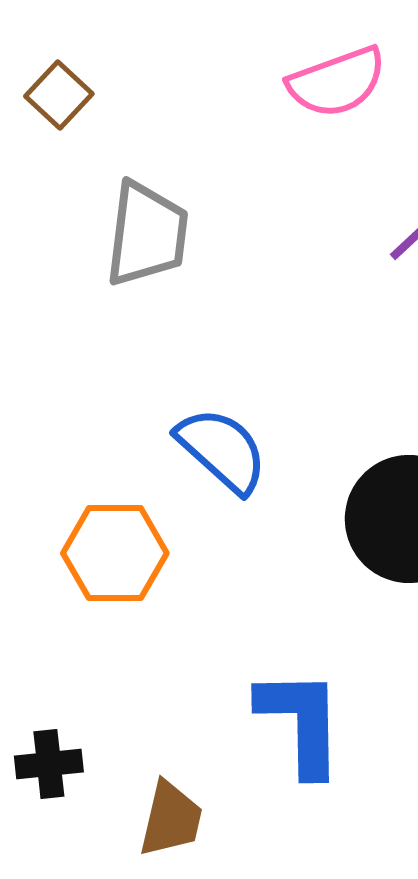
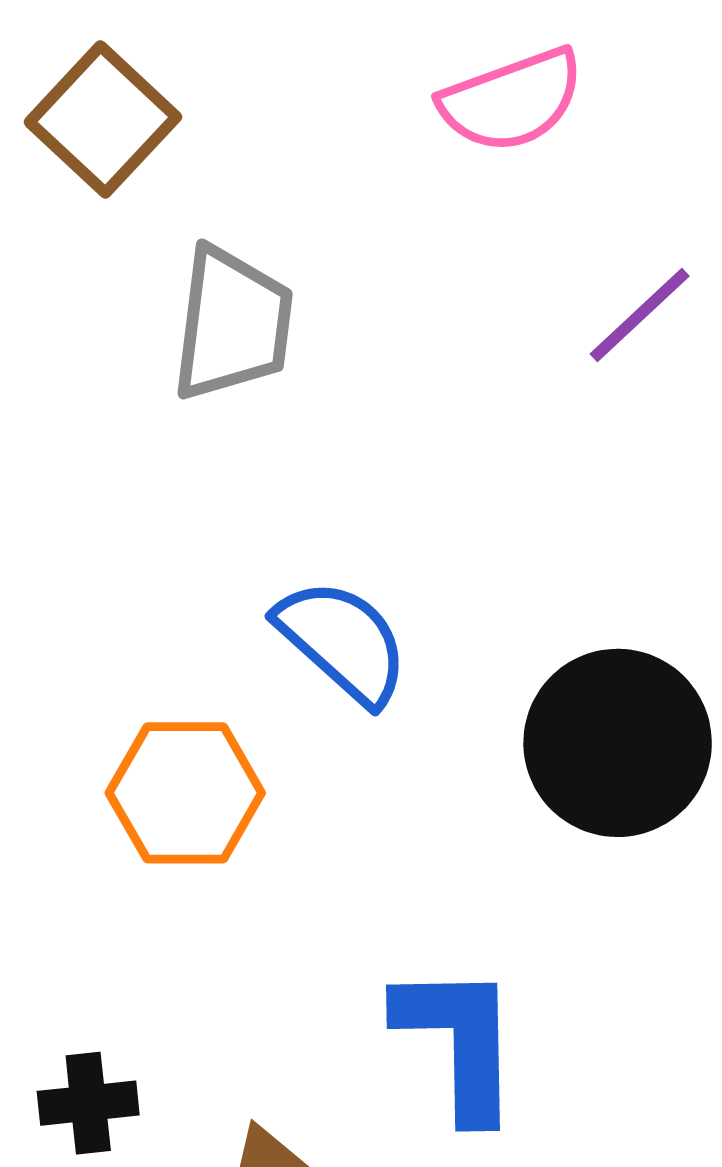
brown square: (59, 95) -> (103, 119), size x1.5

